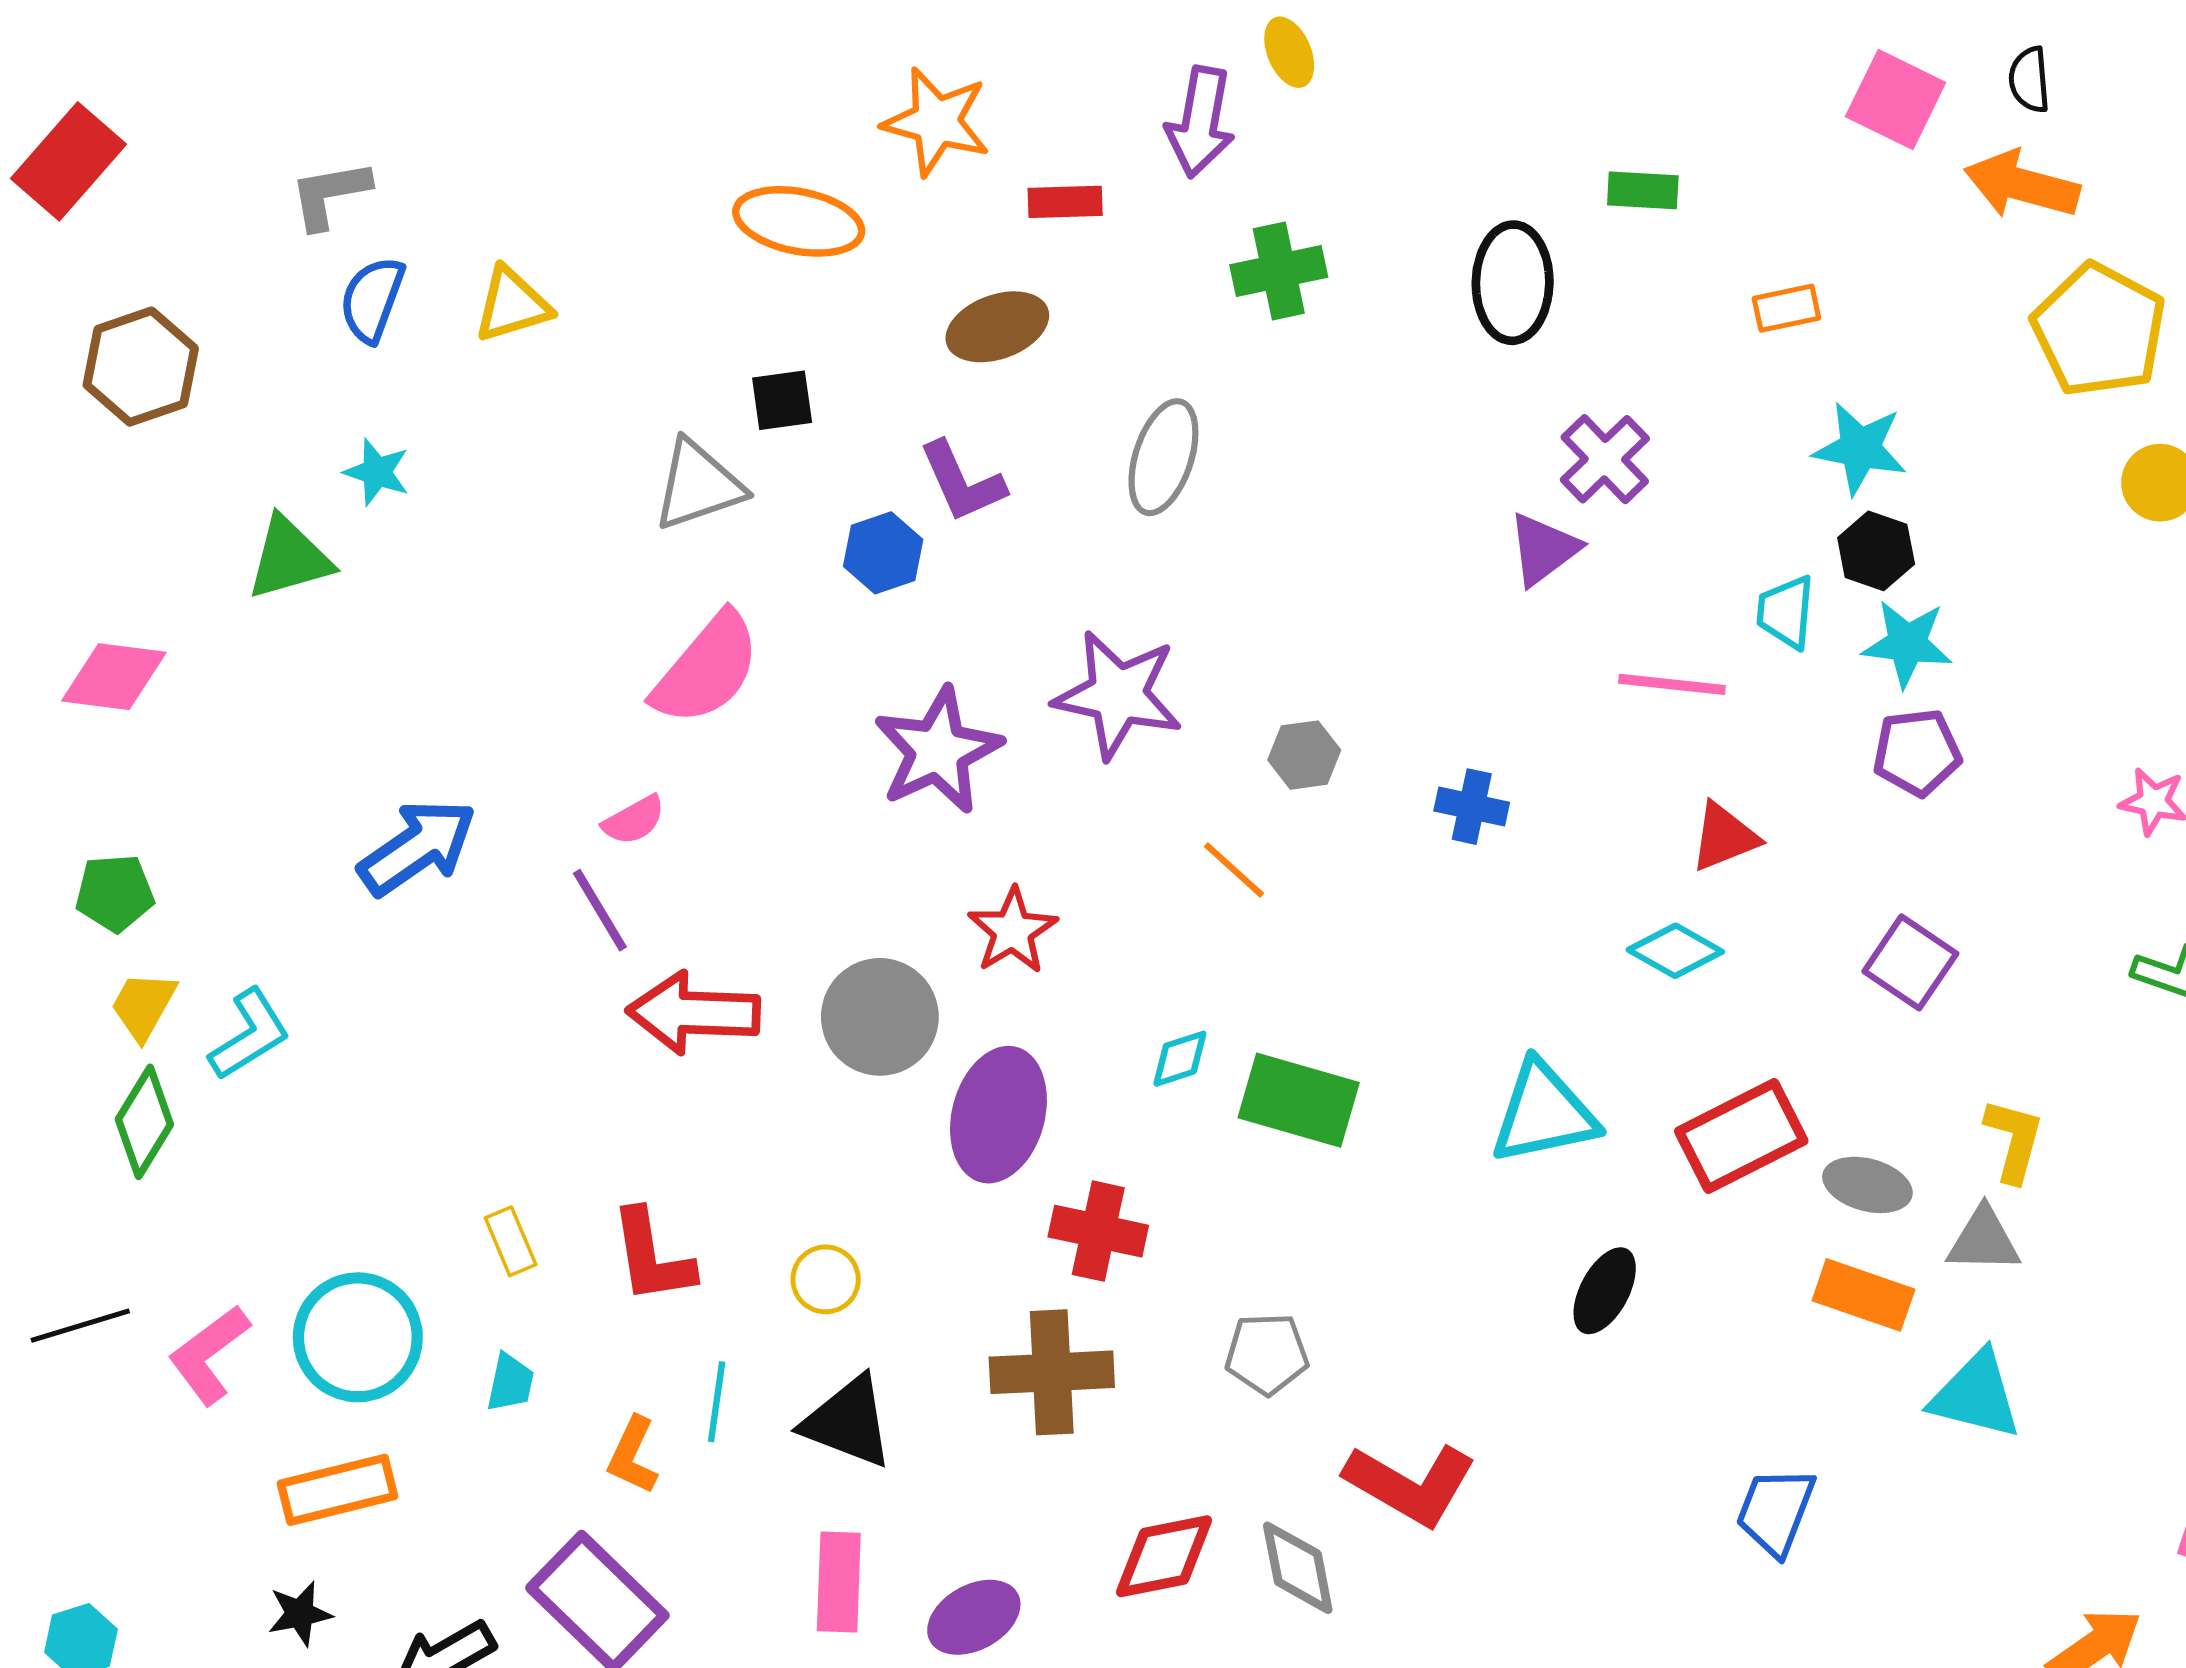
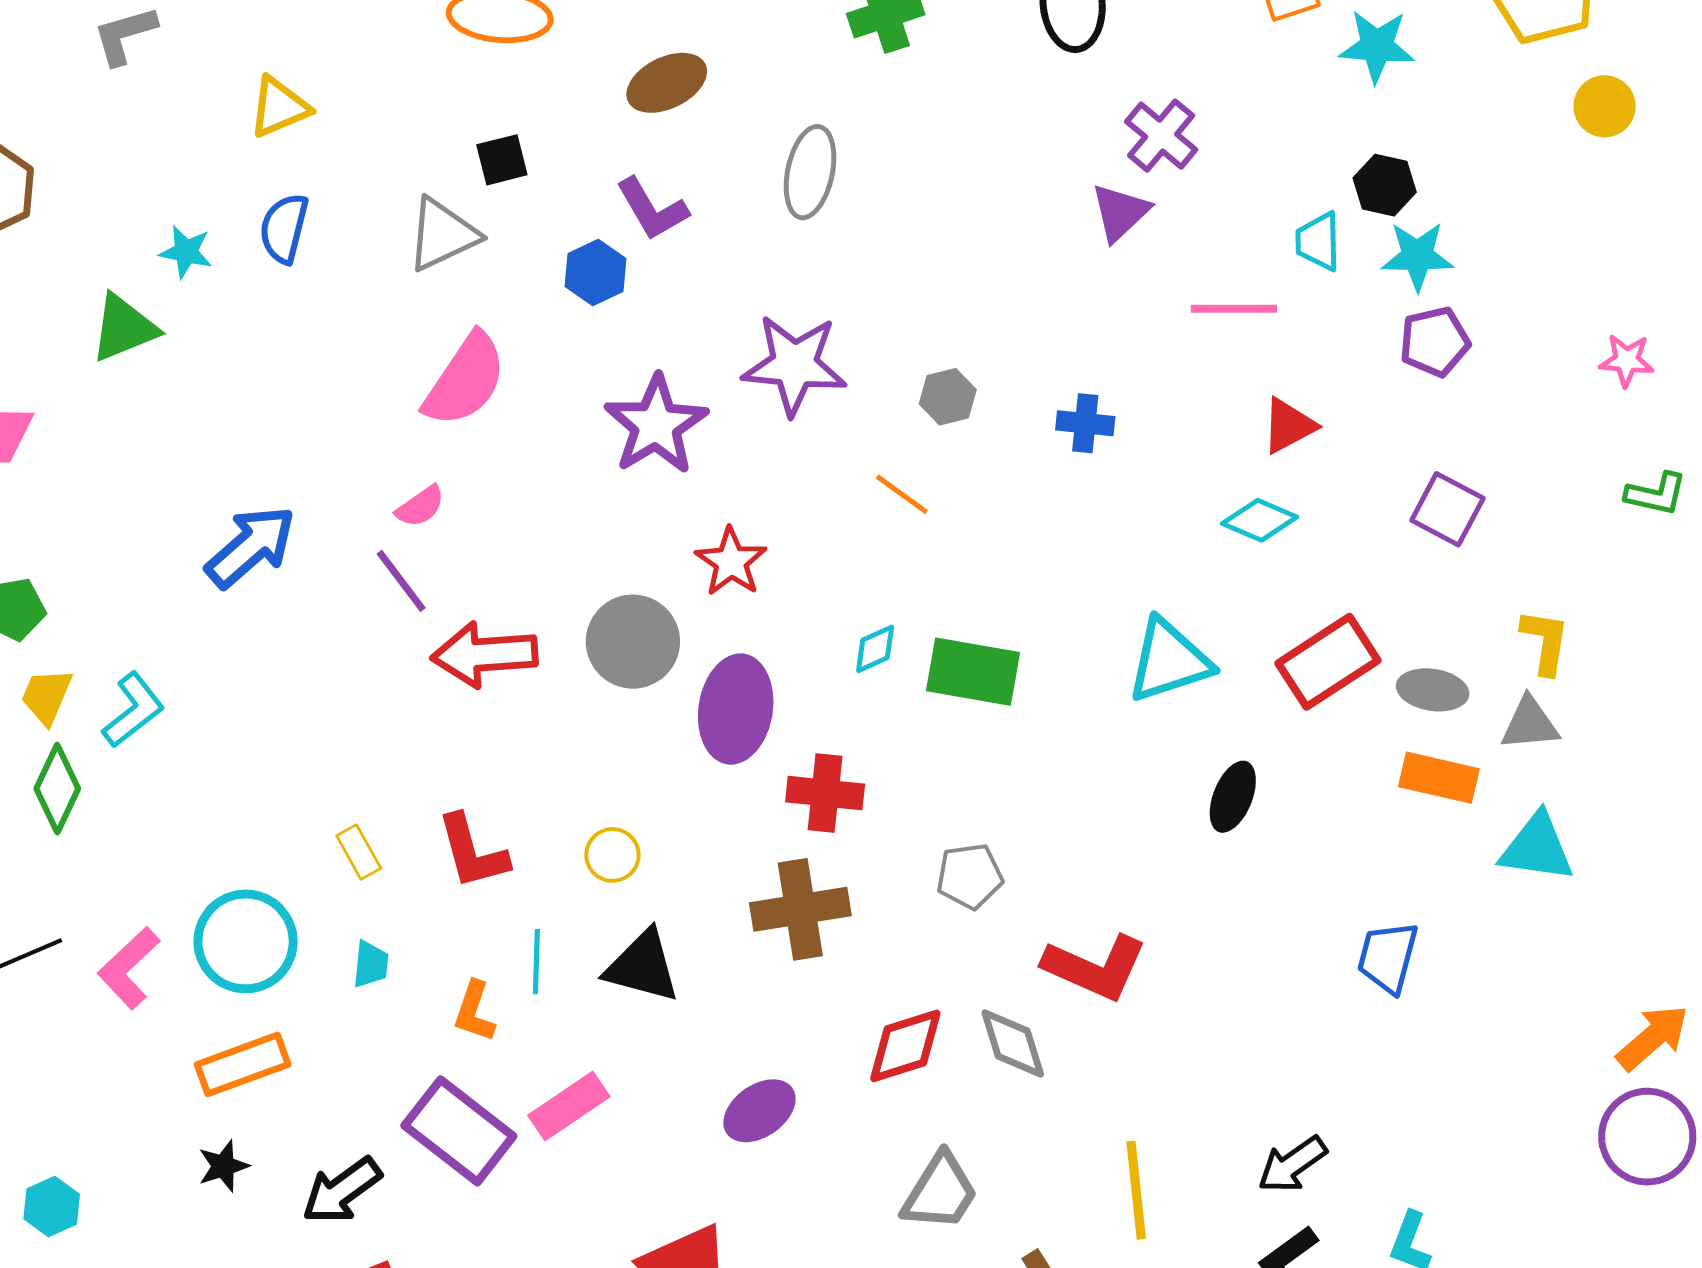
blue semicircle: (372, 299) -> (284, 228), moved
cyan star: (1860, 448) -> (1377, 46), moved
pink rectangle: (839, 1582) -> (569, 1106), moved, turned 60

